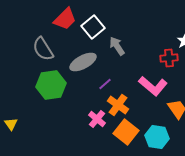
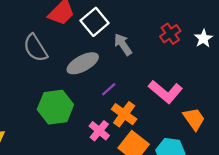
red cross: (169, 58) -> (170, 34), moved, turned -30
green hexagon: (51, 85) -> (55, 107), moved

